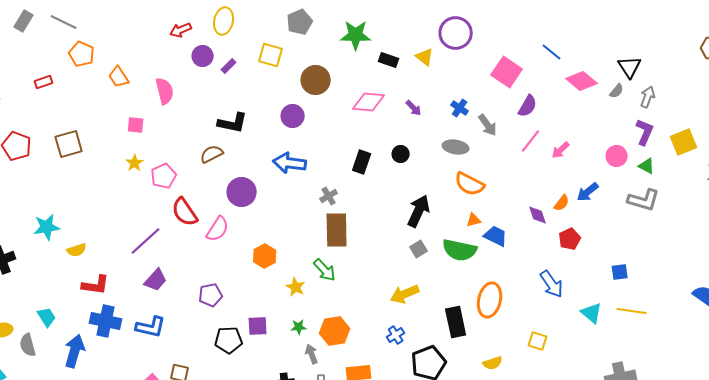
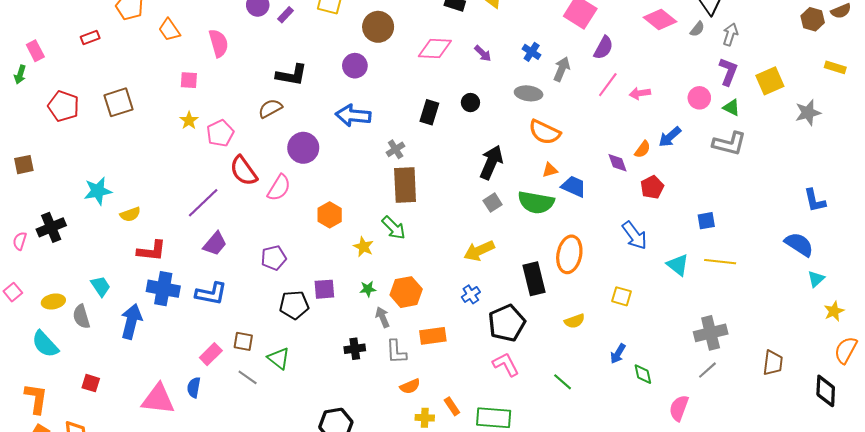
gray arrow: (488, 125) -> (562, 69), turned -120
pink arrow: (561, 150) -> (640, 93), turned 36

